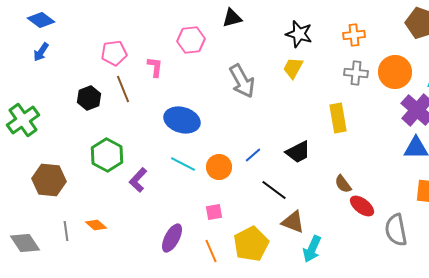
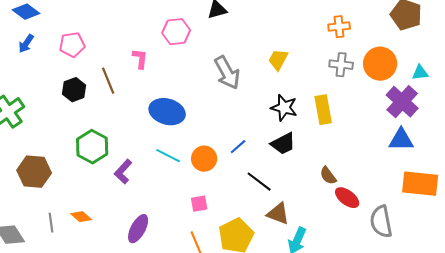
black star: (299, 34) -> (284, 108), moved
pink pentagon: (114, 53) -> (72, 45), moved
purple ellipse: (172, 238) -> (138, 229), moved

